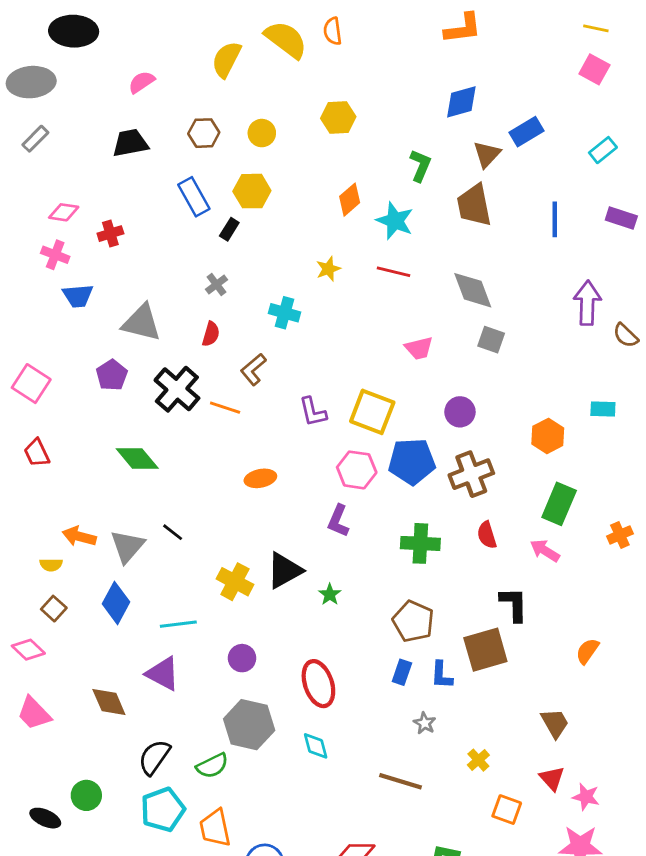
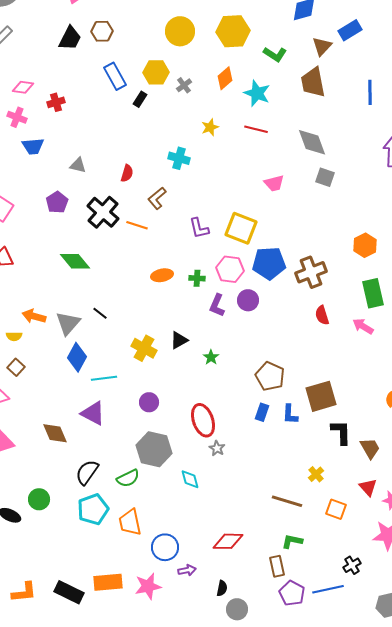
yellow hexagon: (338, 117) -> (233, 31), moved, size x1.4
brown hexagon: (204, 133) -> (102, 31), moved
yellow circle: (262, 133) -> (180, 31), moved, size x1.5
black trapezoid: (130, 143) -> (70, 38), turned 128
green L-shape: (420, 166) -> (275, 54), turned 100
gray cross: (217, 284) -> (184, 85), moved
gray triangle: (142, 323) -> (78, 165), size x0.6
purple circle: (460, 412) -> (248, 300), moved
green rectangle: (559, 504) -> (373, 293), turned -36
green cross: (420, 543) -> (197, 278), moved, size x0.6
black triangle: (284, 570) -> (179, 340), size x0.7
blue diamond: (116, 603) -> (77, 357), moved
black L-shape: (514, 604) -> (341, 432), moved
gray star: (425, 723) -> (217, 448), moved
cyan diamond: (316, 746) -> (190, 479), moved
brown line: (401, 781) -> (287, 501), moved

